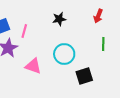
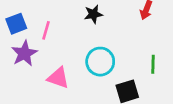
green line: (103, 44) -> (153, 64), moved

